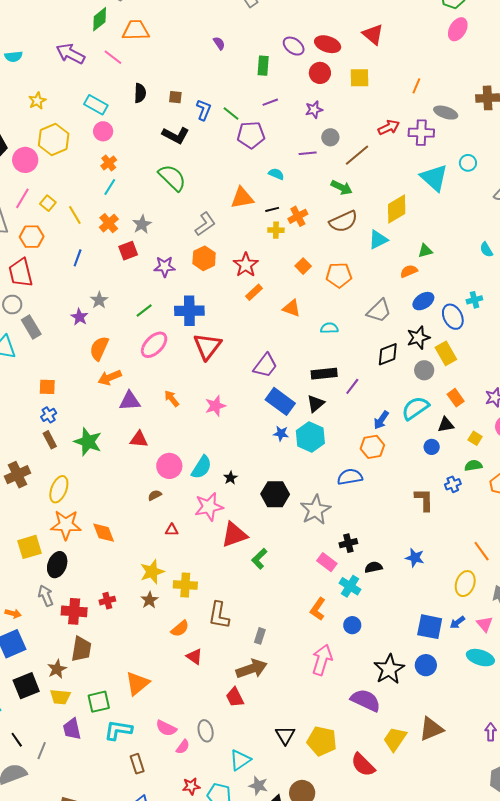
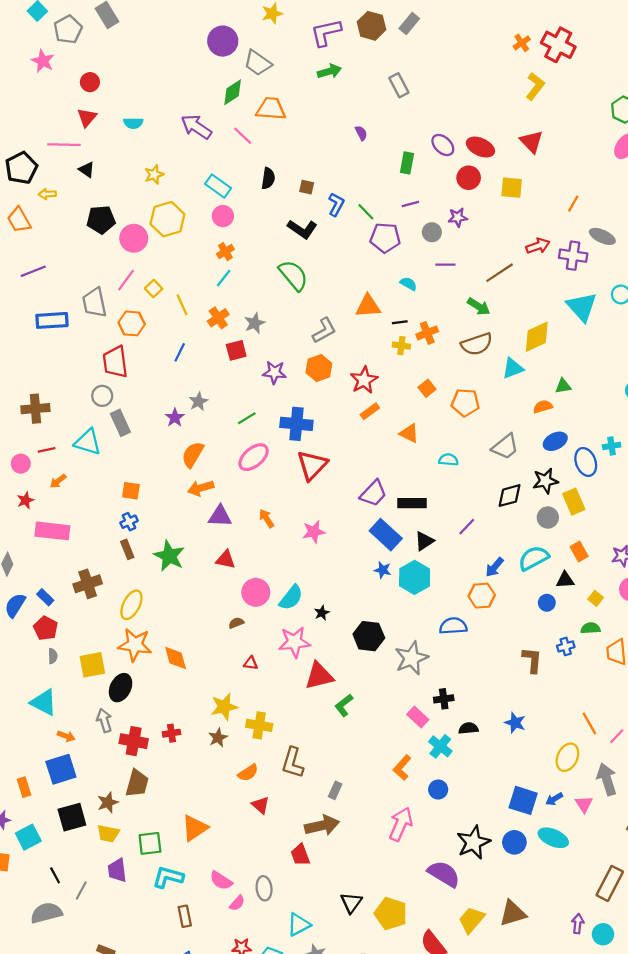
gray circle: (330, 137) -> (432, 232), moved
black rectangle: (324, 374) -> (412, 503), moved
cyan ellipse: (480, 658) -> (553, 838), moved

